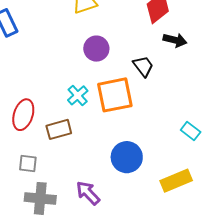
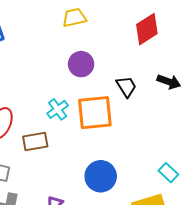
black arrow: (175, 40) -> (169, 82), moved
cyan rectangle: (191, 131) -> (168, 173), moved

